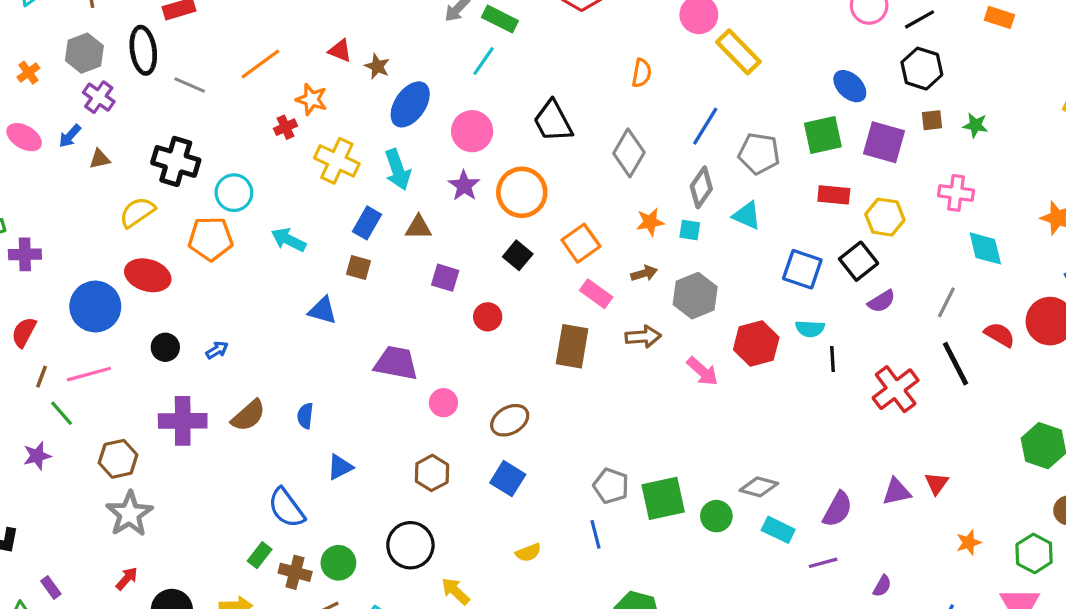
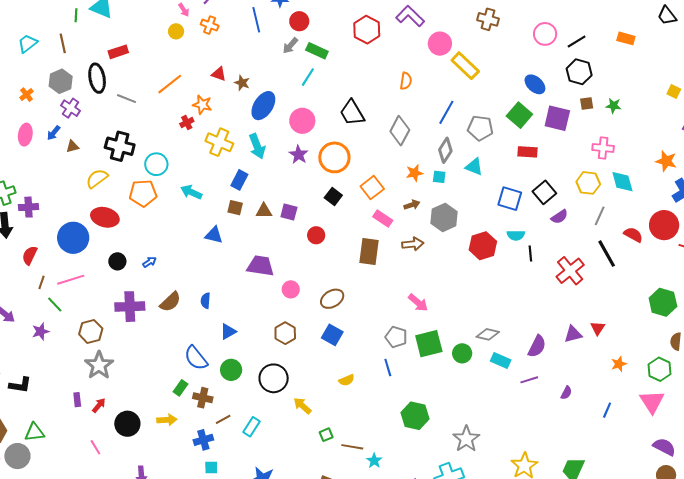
green square: (823, 135) -> (519, 115), turned -35
pink ellipse: (24, 137) -> (25, 135), turned 70
yellow hexagon: (885, 217) -> (588, 183), moved
brown triangle: (418, 227) -> (264, 211), moved
pink arrow: (702, 371) -> (418, 303), moved
green circle: (338, 563) -> (231, 370), moved
purple rectangle: (51, 588) -> (77, 400), moved, turned 32

